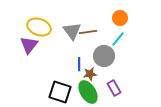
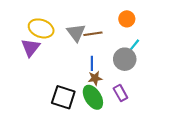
cyan line: (118, 39) -> (133, 46), moved
gray circle: (104, 56) -> (125, 59), moved
blue line: (79, 64) -> (92, 63), moved

